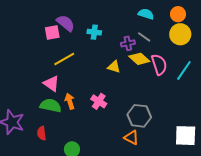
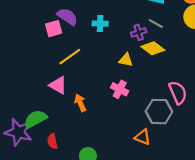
pink semicircle: (159, 65) -> (178, 93), moved
pink cross: (99, 101) -> (120, 89), moved
green semicircle: (51, 106) -> (35, 119), moved, turned -35
orange triangle: (131, 138) -> (143, 137), moved

